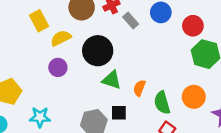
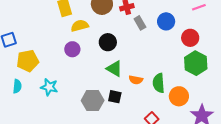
black circle: (98, 51) -> (108, 42), size x0.7
orange semicircle: (139, 88) -> (136, 80), turned -112
green semicircle: (162, 103) -> (159, 83), moved

